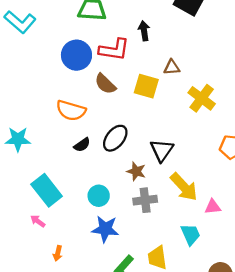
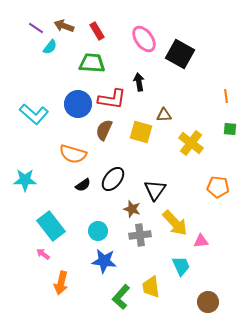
cyan L-shape: (20, 22) -> (34, 114), moved
brown semicircle: (105, 84) -> (104, 130), turned 70
orange arrow: (58, 253) -> (61, 283), size x1.6

